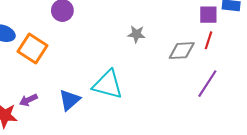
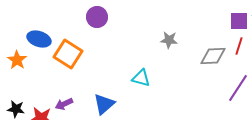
cyan triangle: (108, 85) -> (141, 78), moved, size x0.6

